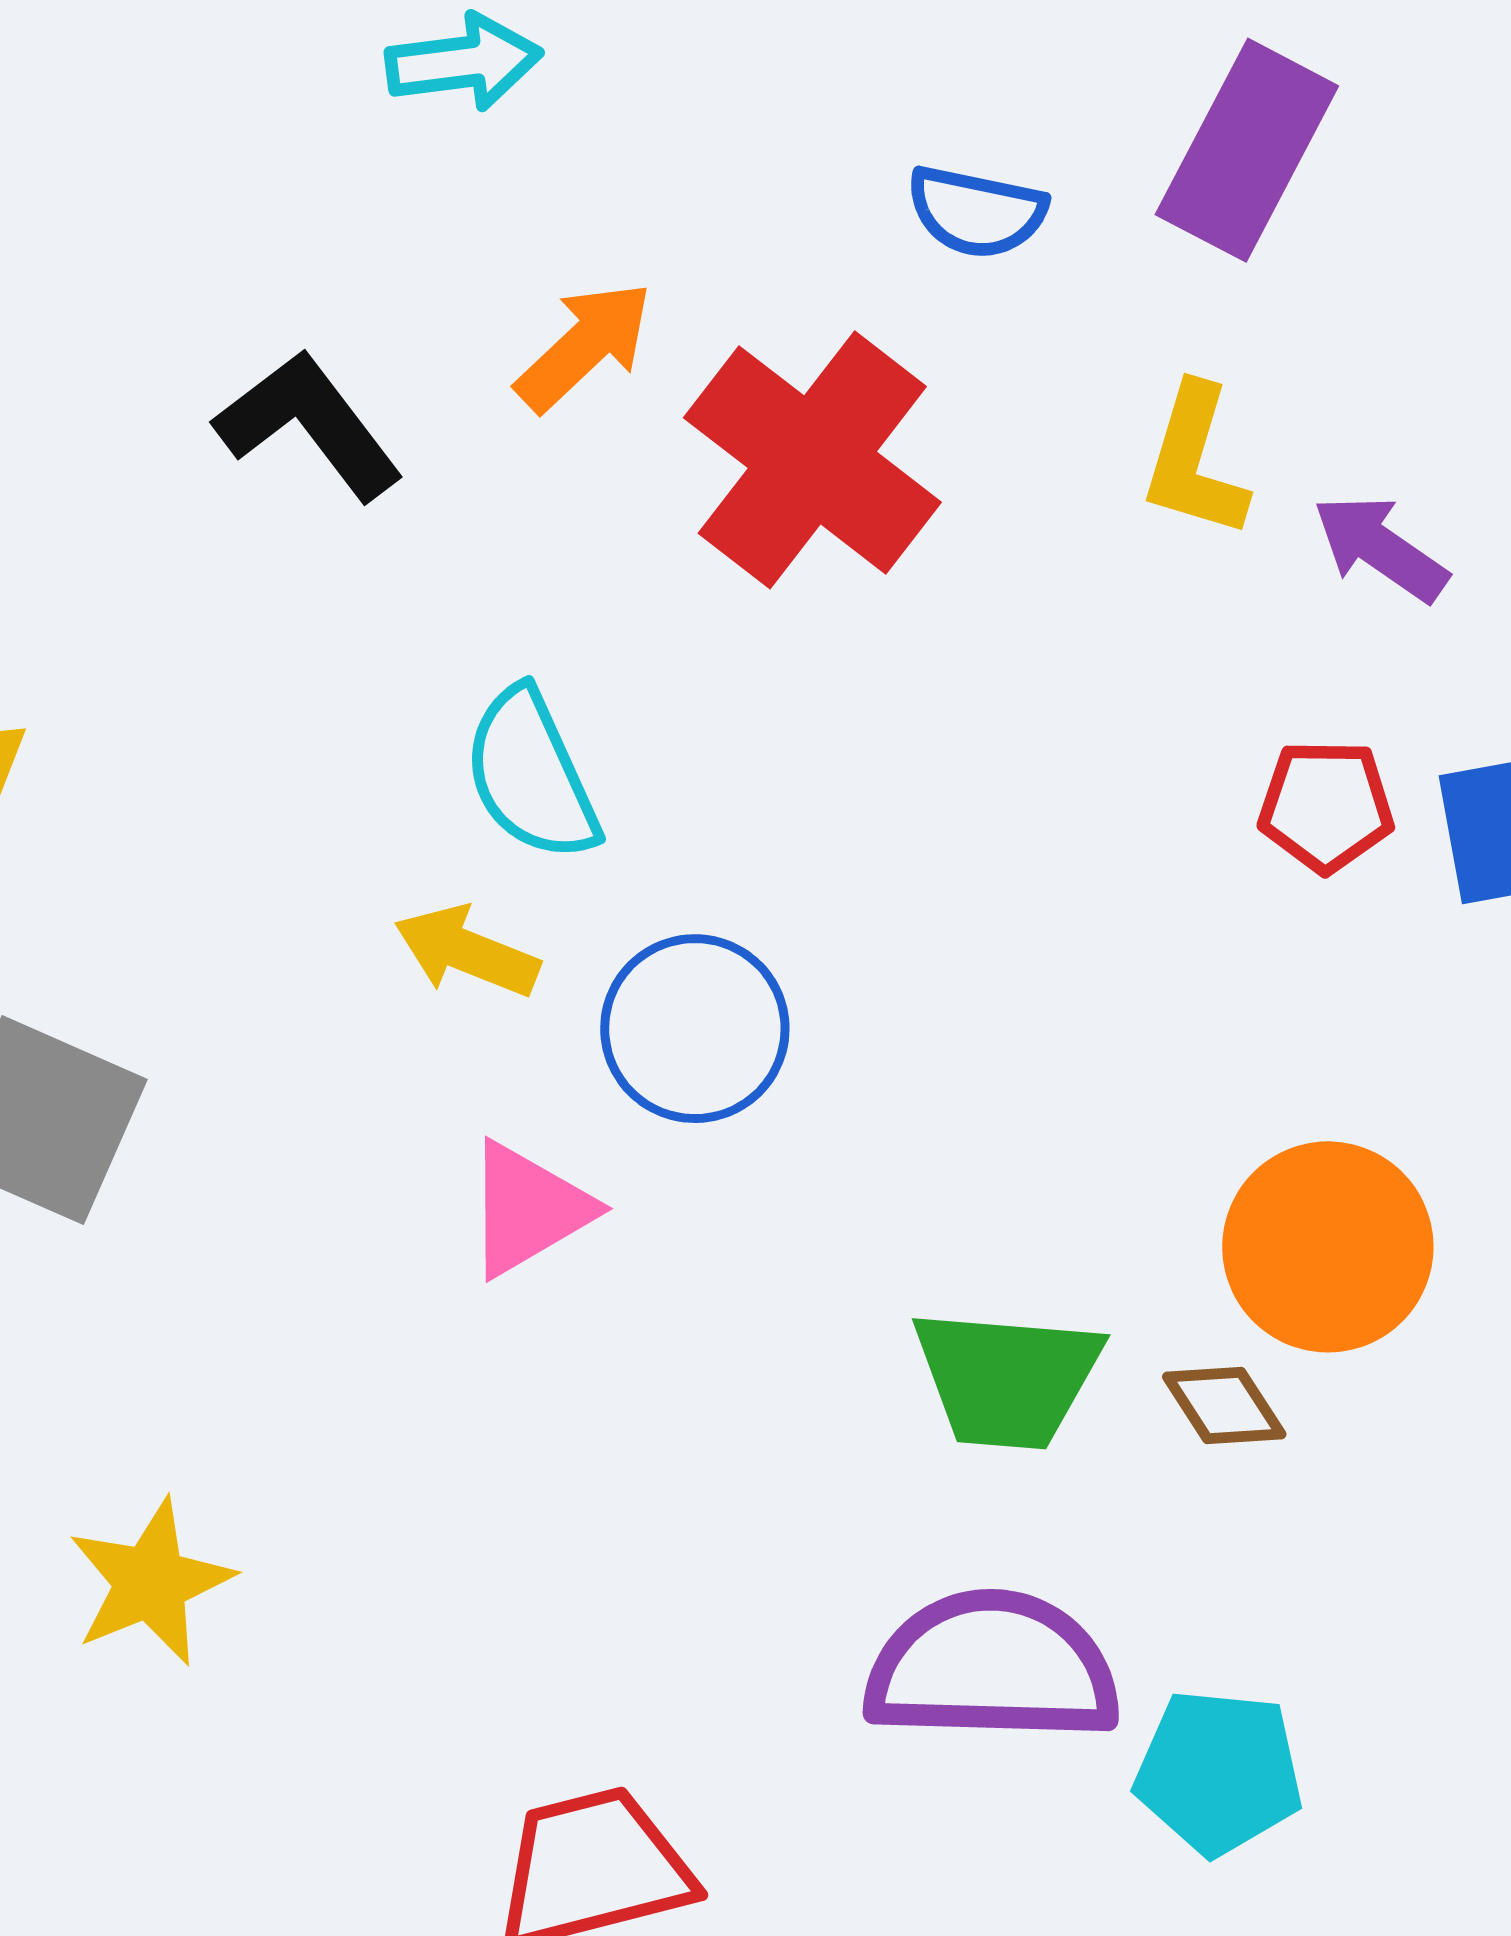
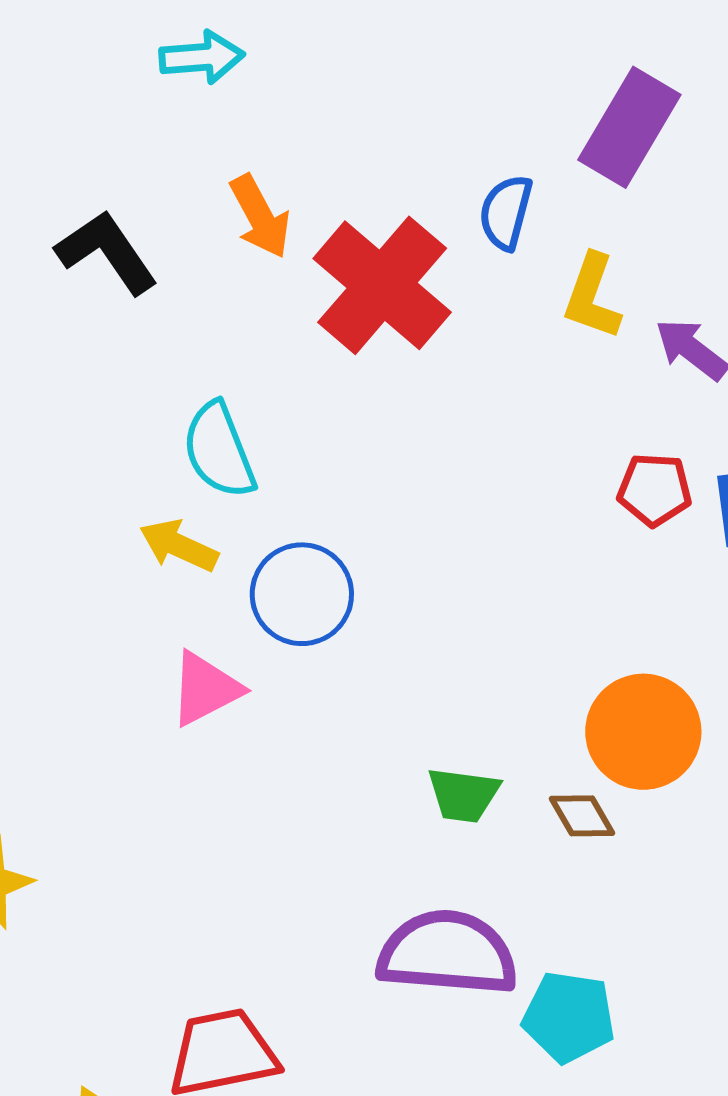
blue semicircle: (976, 212) -> (506, 212), moved, turned 90
orange arrow: (584, 346) -> (260, 216), turned 102
green trapezoid: (1007, 1378) -> (463, 795), size x0.7

